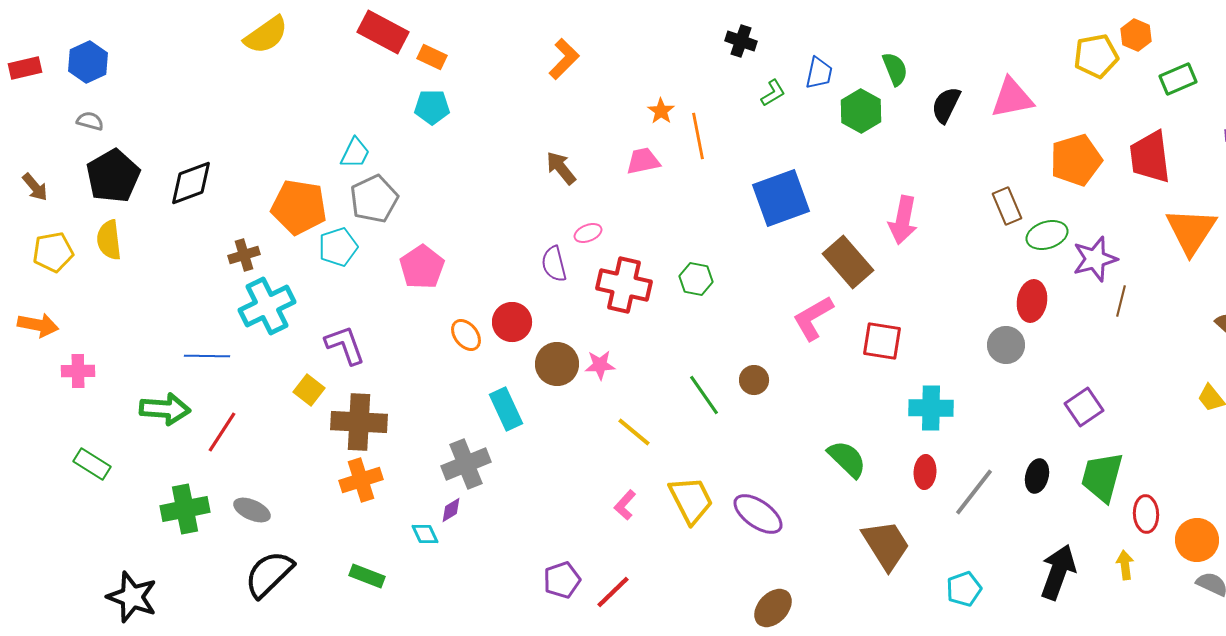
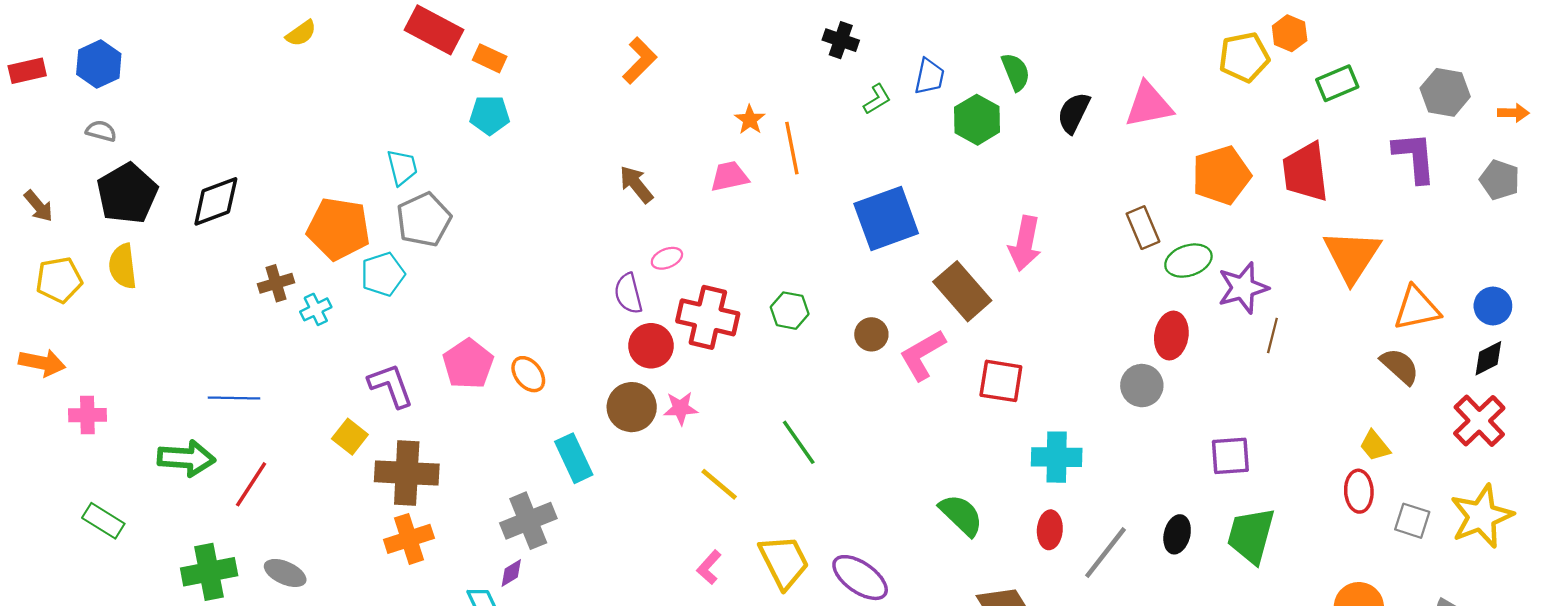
yellow semicircle: (266, 35) -> (301, 33), size x0.6
cyan trapezoid: (355, 153) -> (402, 167), turned -40
pink pentagon: (422, 267) -> (468, 364), moved
cyan cross: (267, 306) -> (316, 309), moved, size x0.5
red circle: (512, 322) -> (651, 346), moved
brown circle: (754, 380) -> (871, 334), moved
purple square: (1084, 407) -> (1230, 456), turned 30
red ellipse: (1146, 514) -> (1359, 491), moved

